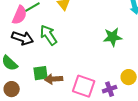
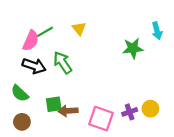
green star: (113, 37) -> (133, 48), moved
purple cross: (110, 89) -> (130, 112), moved

